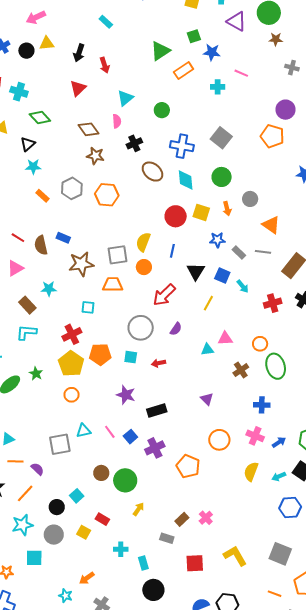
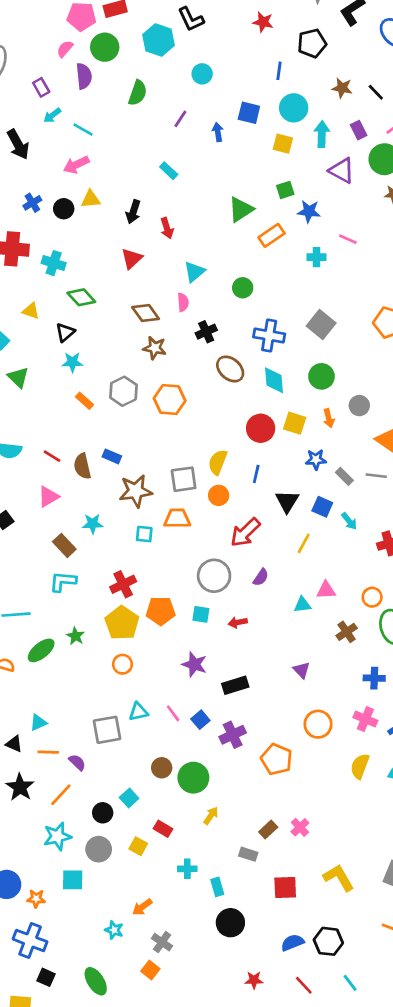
cyan square: (88, 307) -> (144, 534), moved

